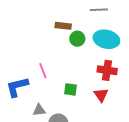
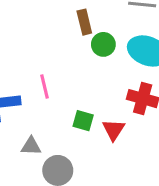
brown rectangle: (63, 26) -> (84, 22), turned 63
red triangle: (101, 95) -> (114, 130), moved

